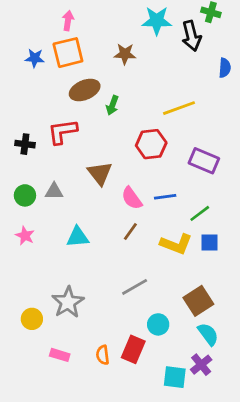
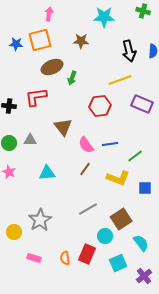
pink arrow: (68, 21) -> (49, 14), moved
black arrow: (191, 36) -> (129, 51), moved
purple rectangle: (204, 161) -> (142, 104), moved
blue square: (209, 243) -> (145, 188), moved
brown square: (198, 301) -> (121, 219), moved
purple cross: (201, 365) -> (144, 276), moved
cyan square: (175, 377) -> (118, 263), moved, turned -30

